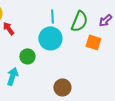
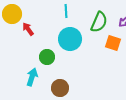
cyan line: (52, 16) -> (66, 11), moved
brown circle: (62, 87) -> (60, 88), moved

